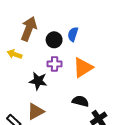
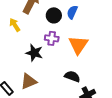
yellow arrow: (15, 54) -> (15, 25), turned 32
orange triangle: (83, 68) -> (78, 45), turned -30

